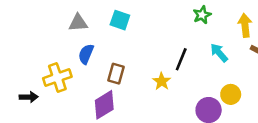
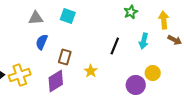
cyan arrow: (219, 53) -> (144, 41), turned -126
yellow cross: (57, 77) -> (20, 75), moved
yellow star: (162, 81) -> (91, 71), moved

